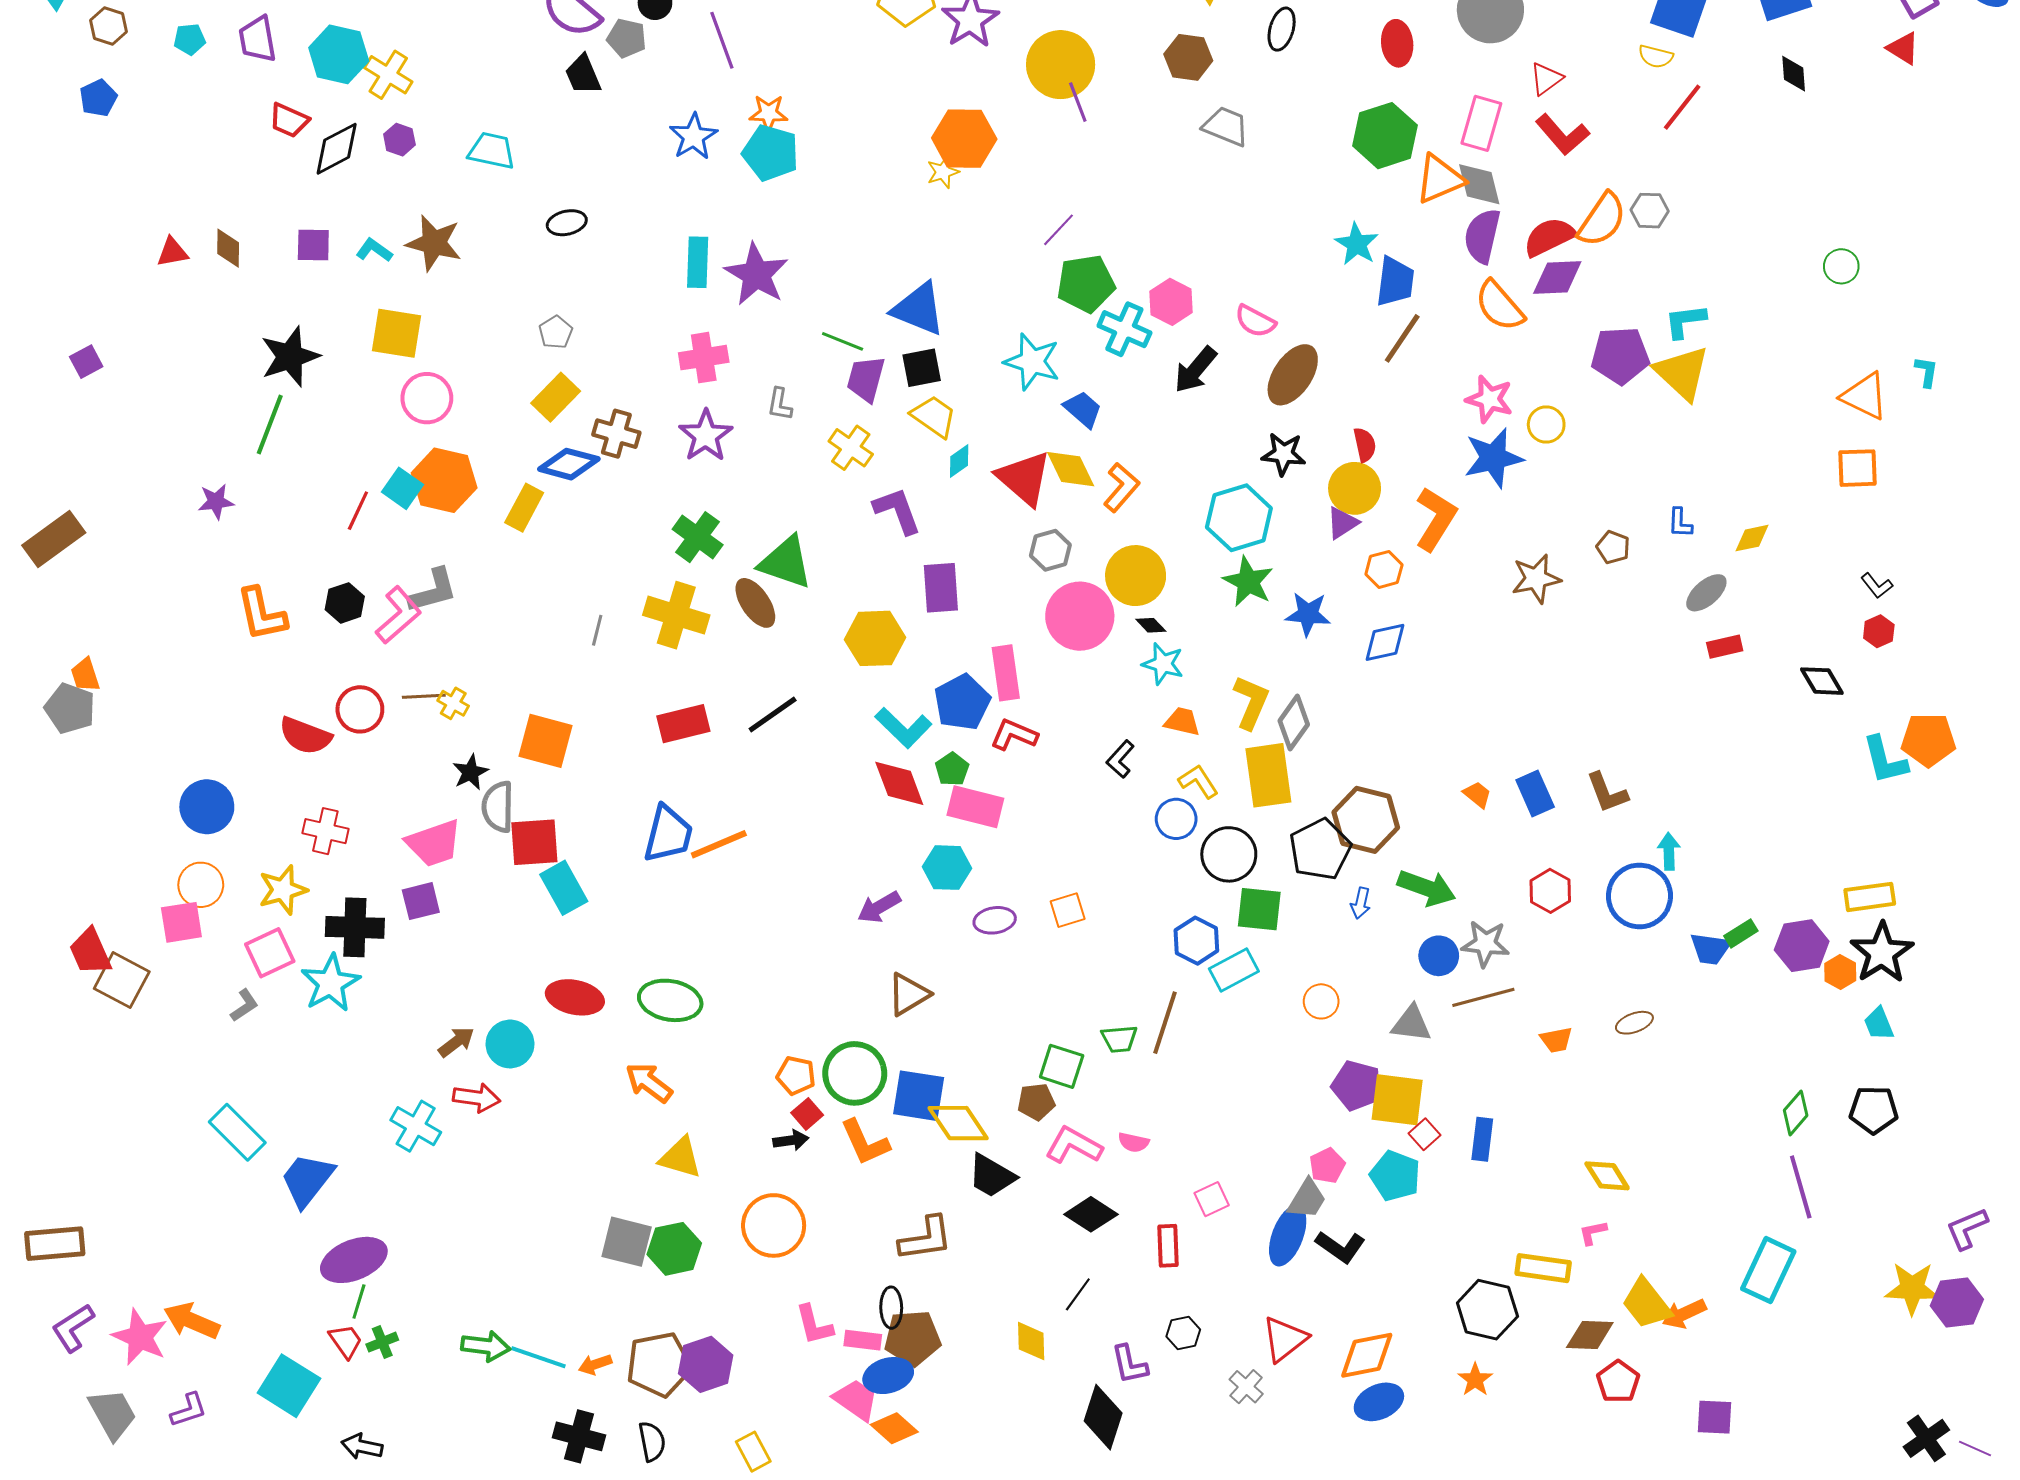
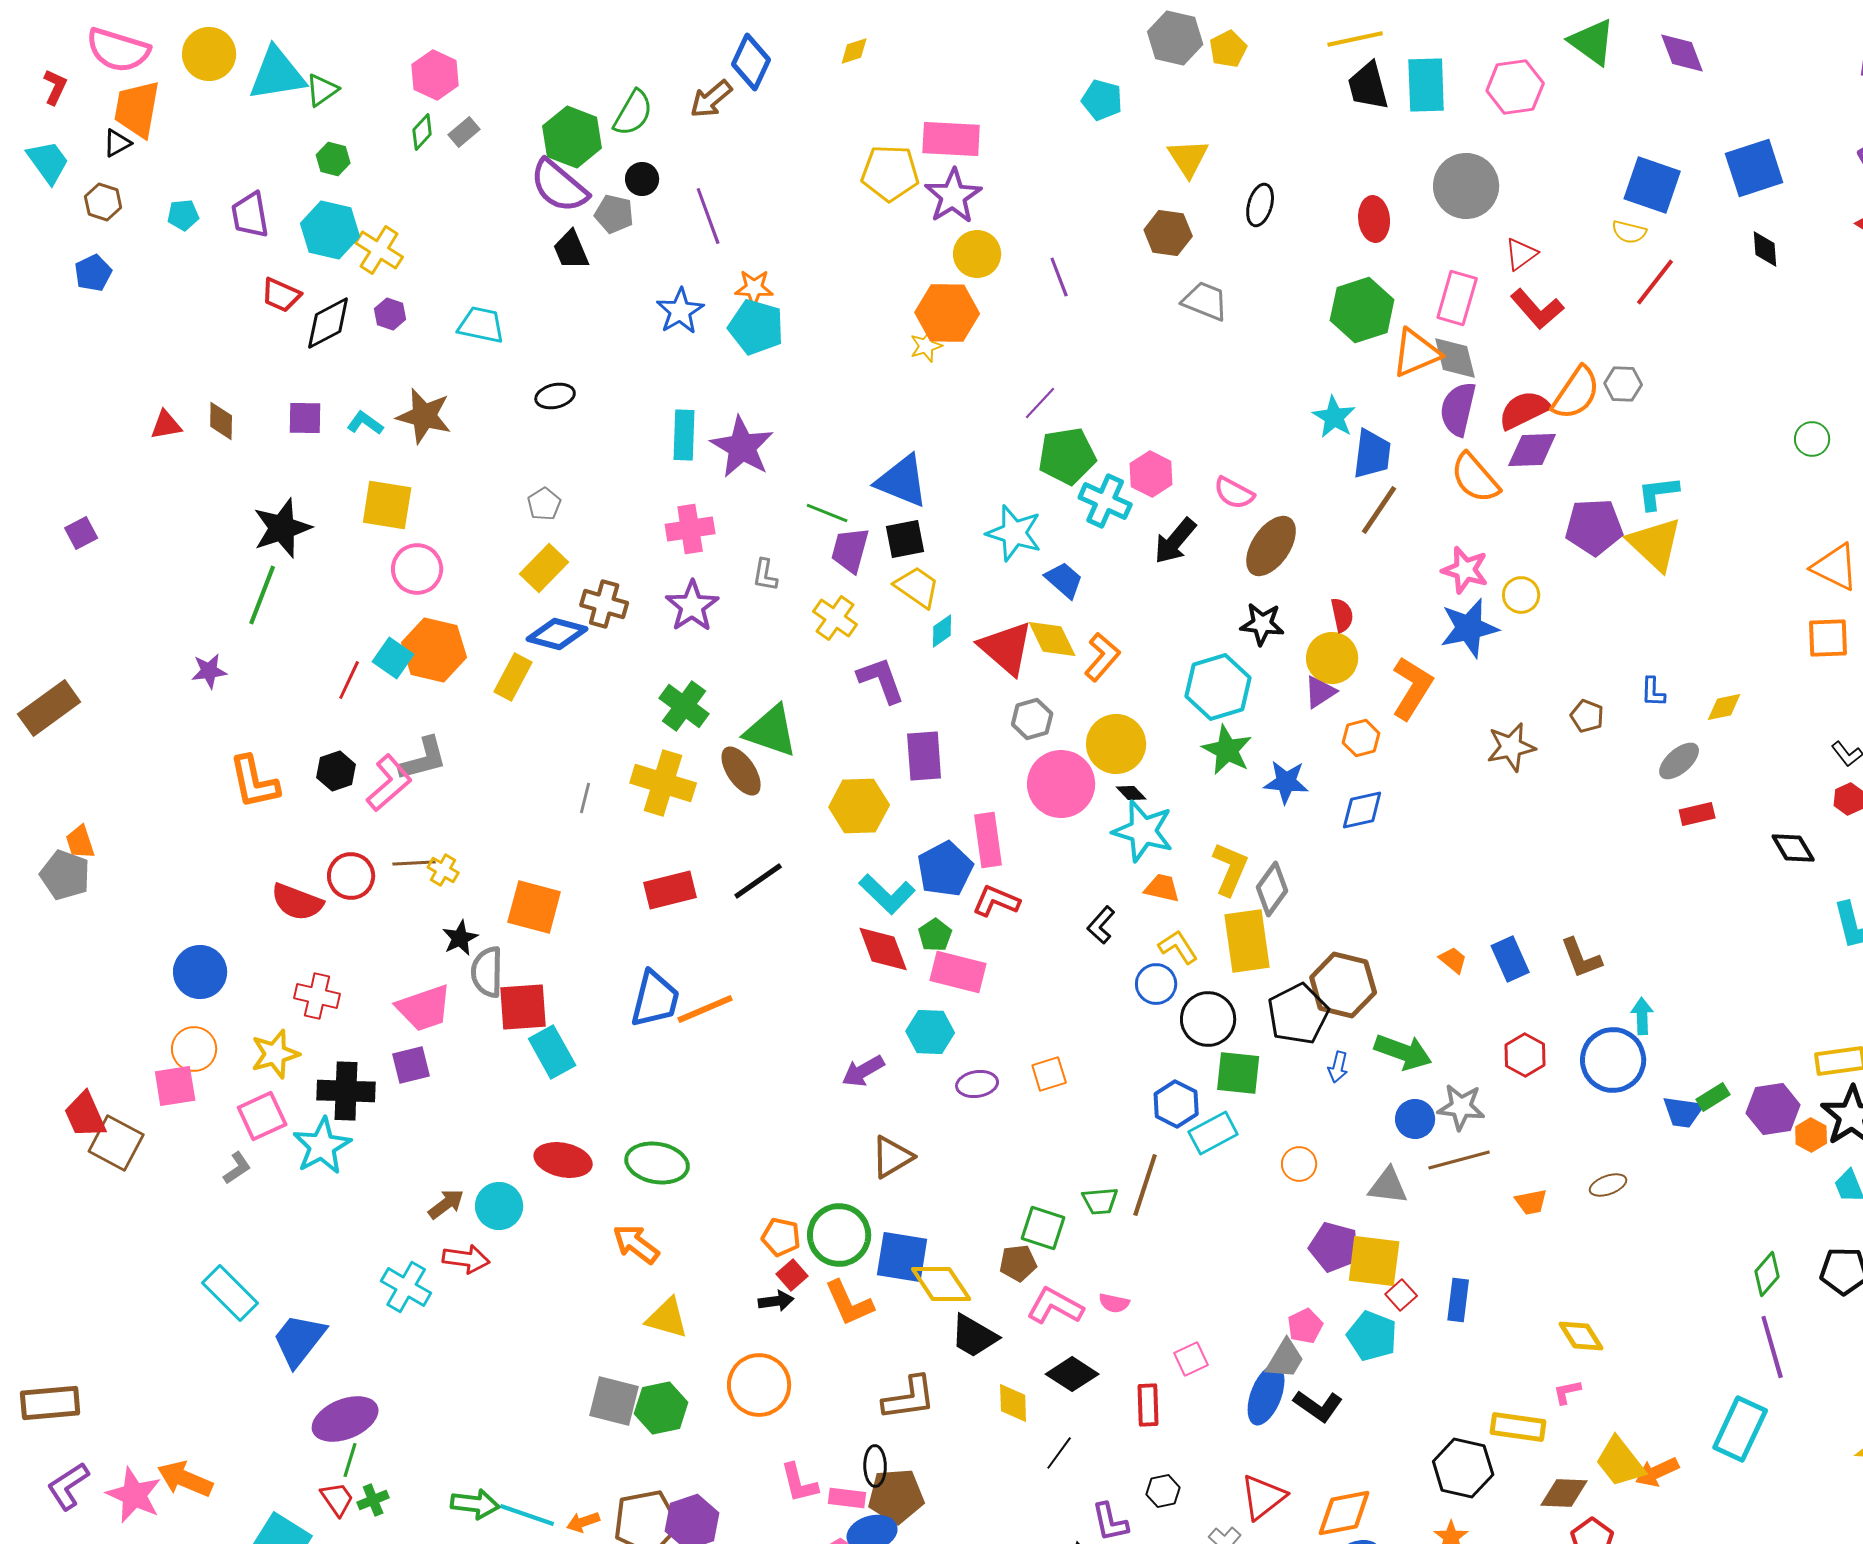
yellow circle: (1061, 65) -> (977, 254), moved, size x0.7
cyan star: (1163, 664) -> (1143, 831), size x1.5
yellow diamond: (1031, 1341) -> (1013, 1403), moved

